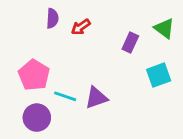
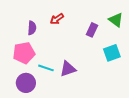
purple semicircle: (52, 18) -> (32, 28), moved
pink pentagon: (34, 75) -> (24, 53), turned 30

